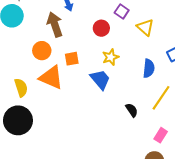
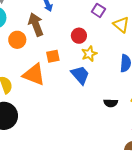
red circle: (101, 28) -> (79, 36), moved
orange circle: (42, 51) -> (17, 40), moved
black semicircle: (132, 110) -> (111, 103), turned 128

